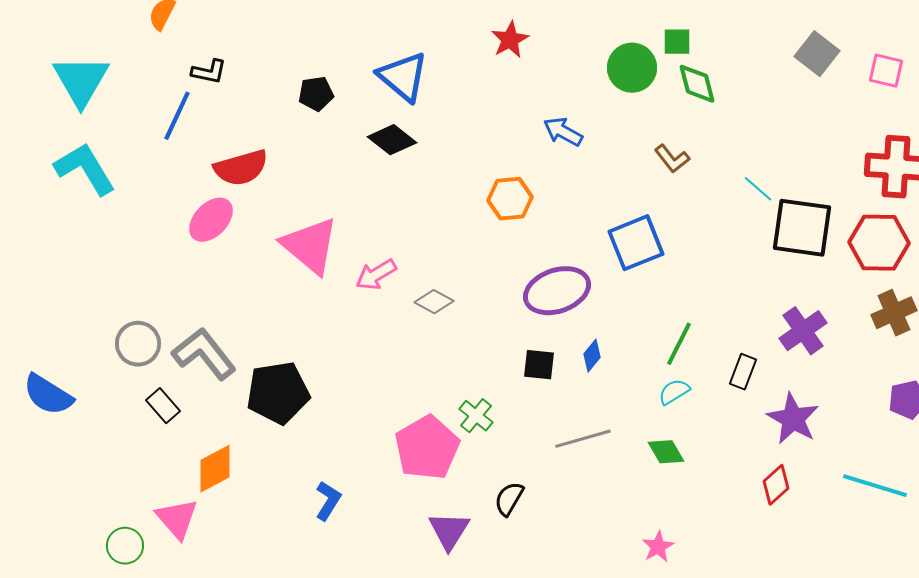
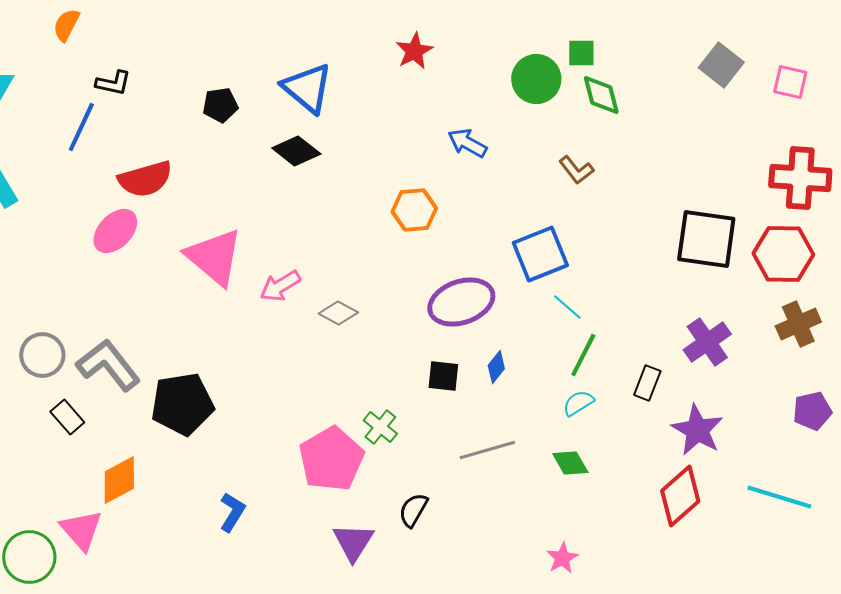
cyan line: (758, 189) -> (567, 307), moved
red diamond: (776, 485) -> (680, 496), size x1.5
green circle: (125, 546) -> (29, 557), size x1.4

